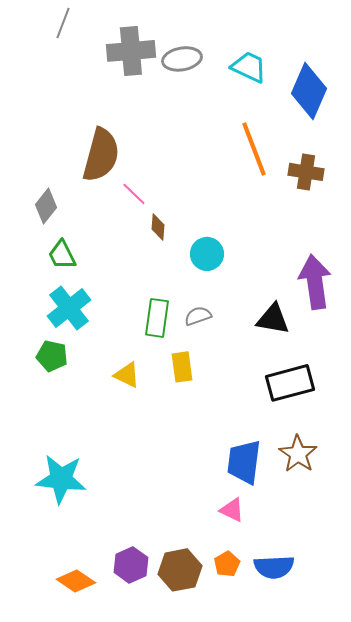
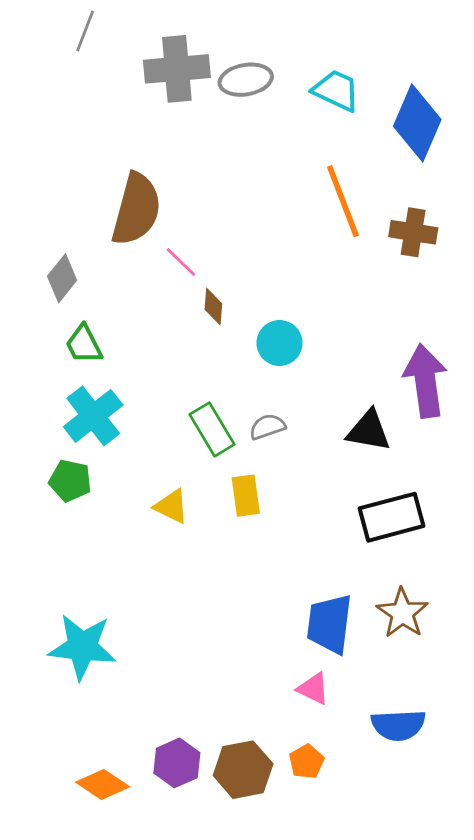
green rectangle: (157, 318) -> (212, 429), turned -39
blue semicircle: (274, 567) -> (398, 725), moved

